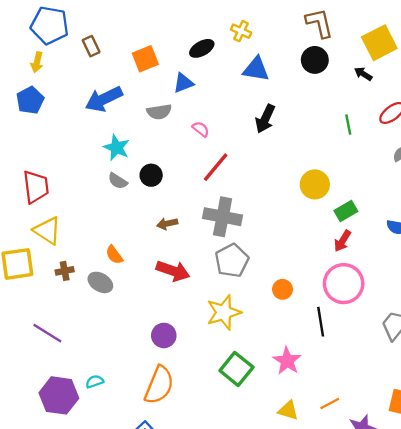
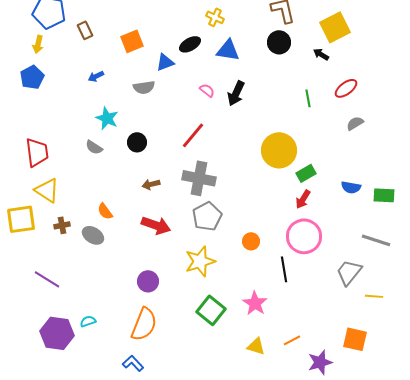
black ellipse: (202, 48) -> (190, 44), moved
blue arrow: (104, 99) -> (96, 76), size x0.5
pink semicircle: (201, 129) -> (207, 90), moved
gray semicircle: (118, 181) -> (94, 147), moved
yellow circle: (315, 184) -> (279, 150), size x1.4

